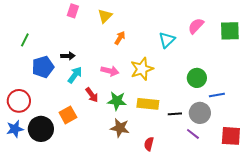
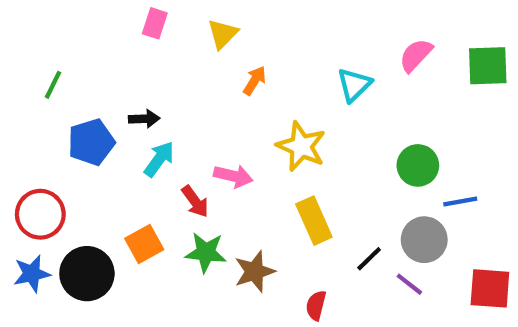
yellow star: (142, 69) -> (301, 146), turned -30
pink arrow: (110, 71) -> (233, 176), moved
green star: (117, 101) -> (206, 252), moved
yellow rectangle: (148, 104) -> (314, 221), turned 60
black line: (175, 114) -> (369, 259), moved, turned -40
brown star: (120, 128) -> (255, 271), turned -30

